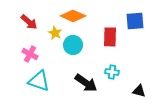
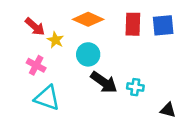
yellow star: (55, 33) -> (55, 40), moved
red rectangle: (110, 37) -> (133, 24), moved
black arrow: (86, 83) -> (104, 82), moved

